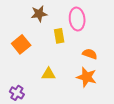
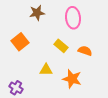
yellow rectangle: (59, 36) -> (61, 46), moved, turned -40
orange star: (87, 77) -> (72, 79), moved

